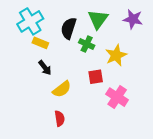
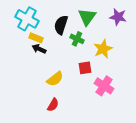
cyan cross: (30, 21) -> (27, 19), turned -30
black arrow: (45, 68) -> (39, 49), moved, turned 152
red semicircle: (60, 118) -> (53, 105), turned 40

